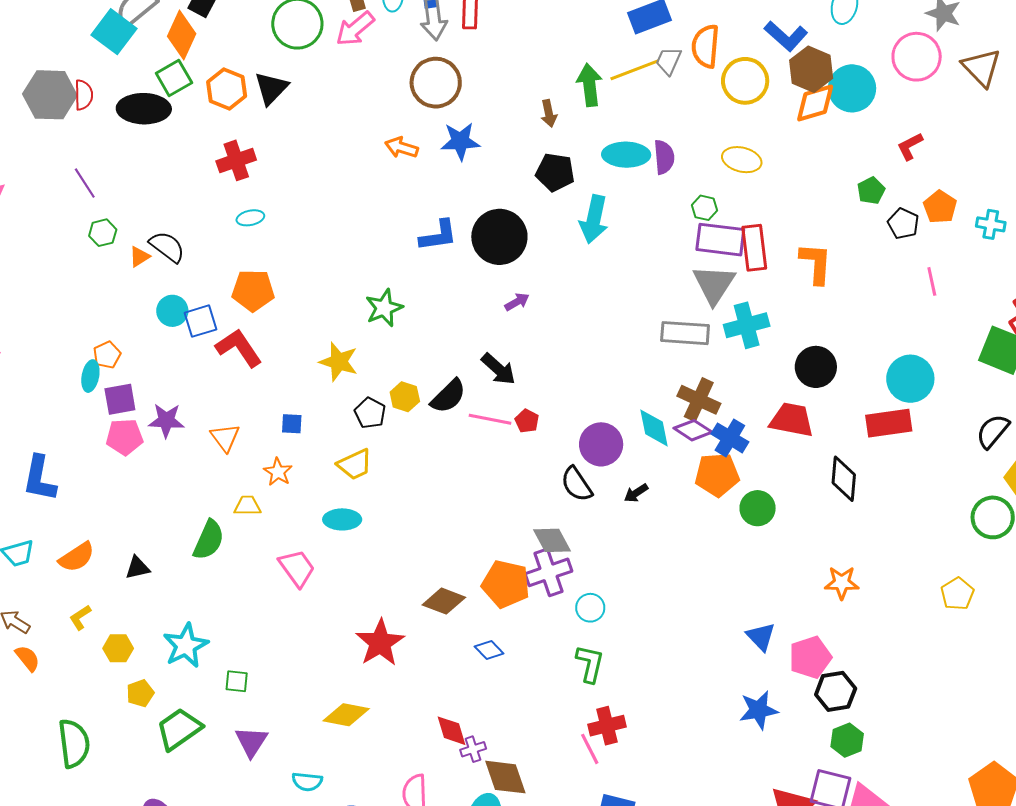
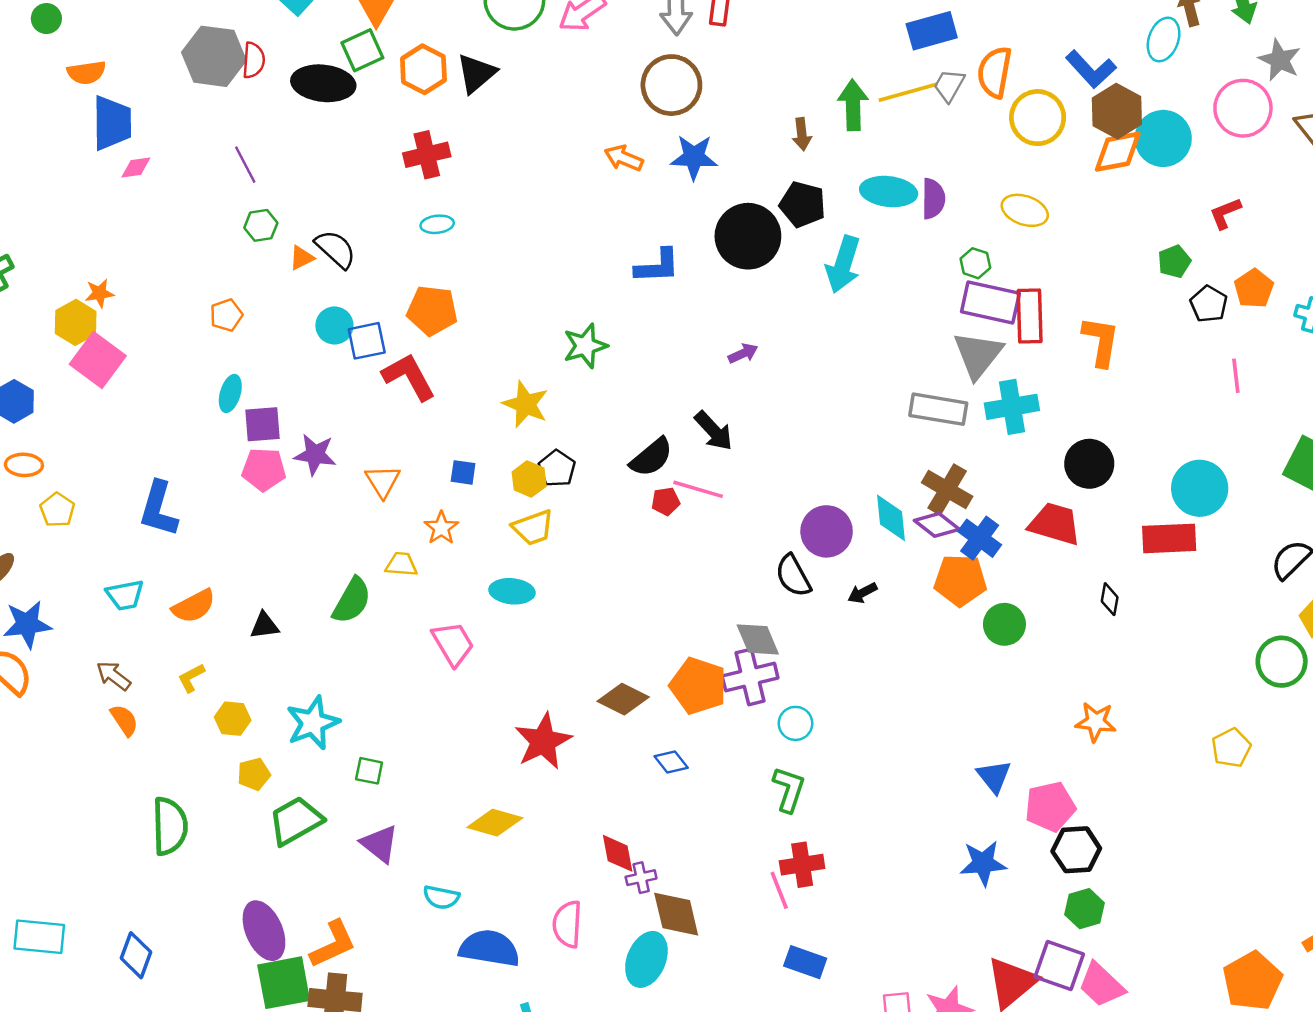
black circle: (499, 237) -> (748, 236), moved
orange pentagon: (107, 355) -> (226, 315), moved
yellow hexagon: (405, 397) -> (529, 479), moved
red pentagon: (527, 421) -> (666, 501), moved, turned 30
black diamond: (844, 479) -> (1110, 599), size x0.6
purple triangle: (251, 742) -> (380, 844), turned -30

